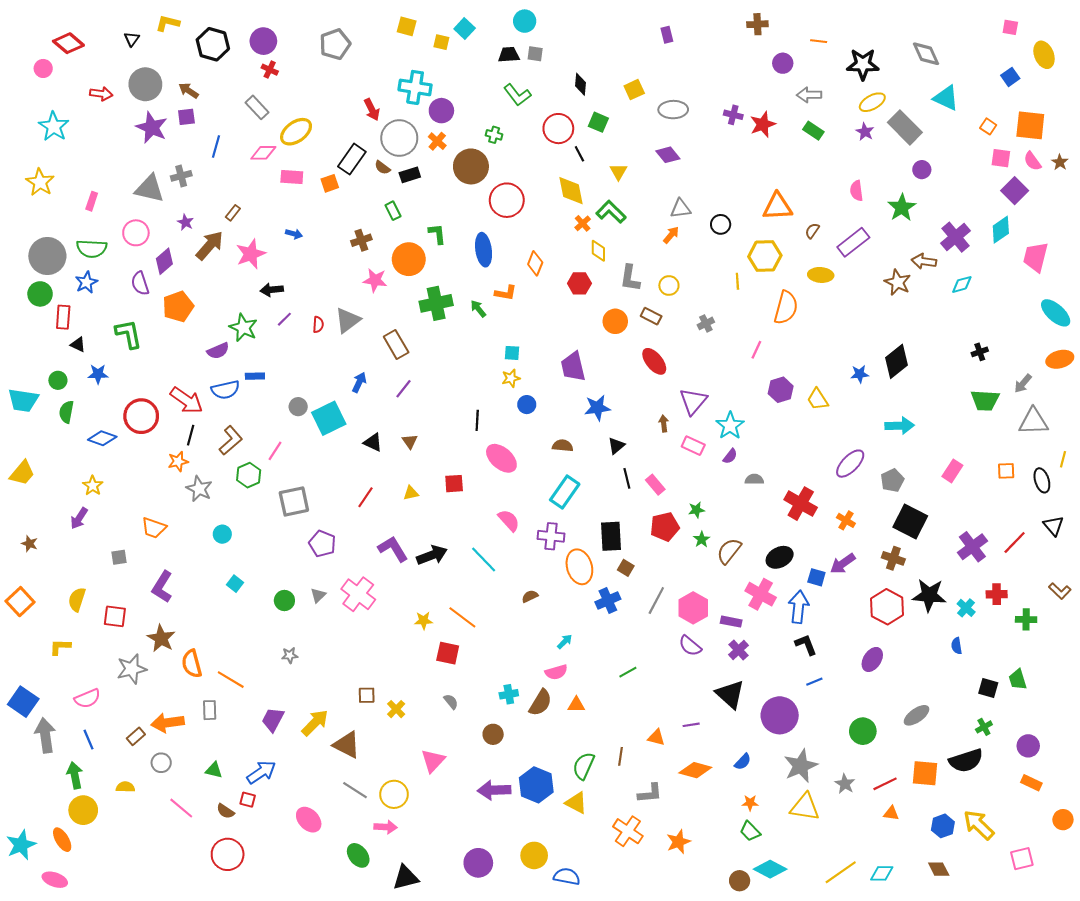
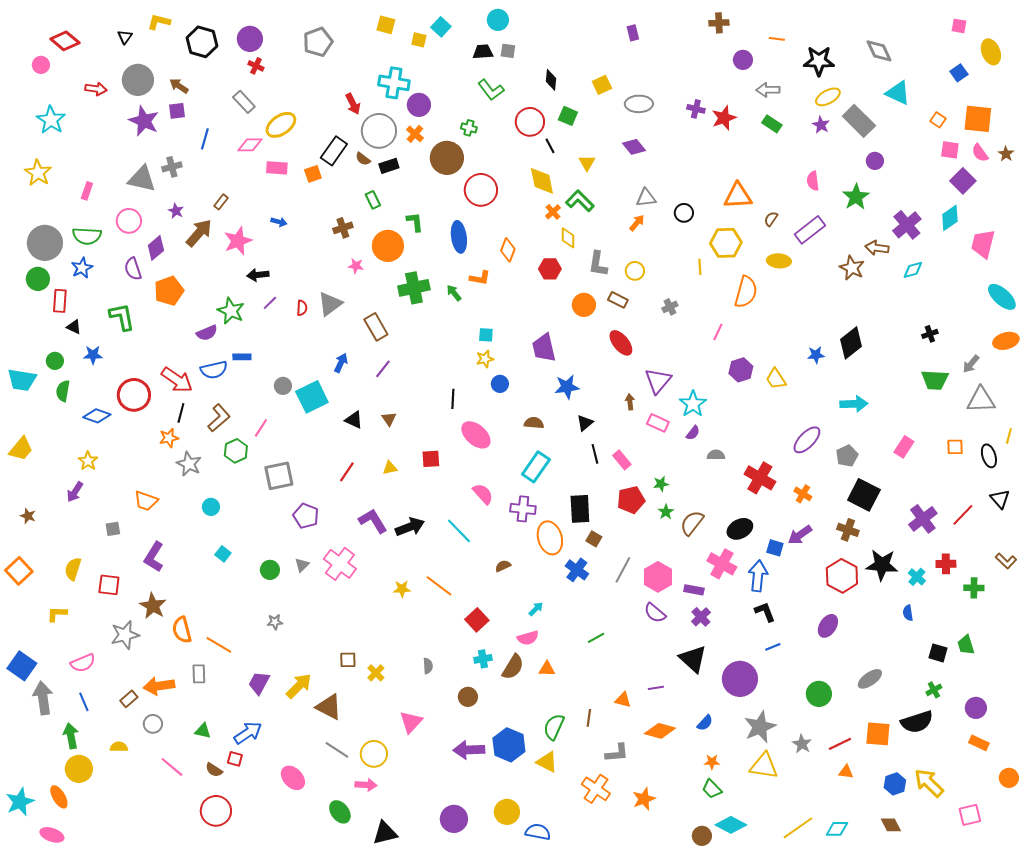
pink star: (375, 280) -> (356, 266), size x0.7
blue cross: (608, 600) -> (577, 570), turned -30
red square: (448, 653) -> (477, 620), moved, turned 35
gray semicircle: (451, 702) -> (428, 666), turned 35

